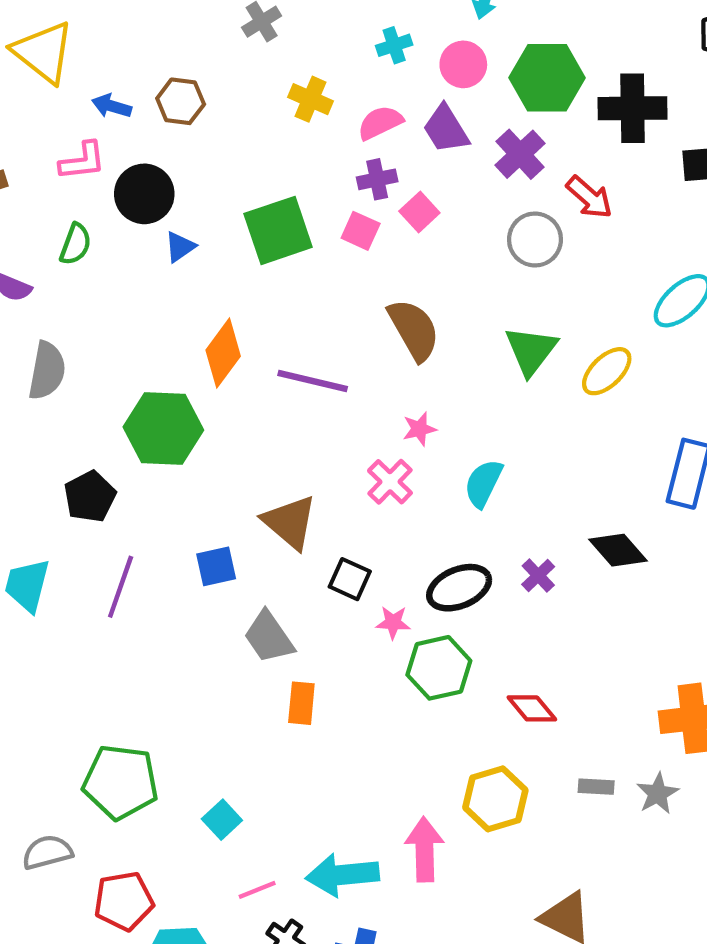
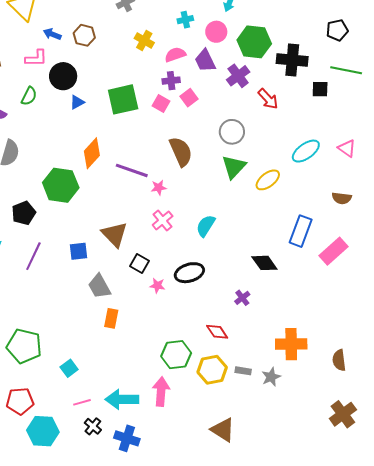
gray circle: (535, 239) -> (232, 132), moved
pink star: (419, 429) -> (159, 188), moved
purple cross: (538, 575) -> (242, 298), moved
green hexagon: (439, 668) -> (176, 355), moved
yellow hexagon: (495, 799) -> (212, 370), moved

